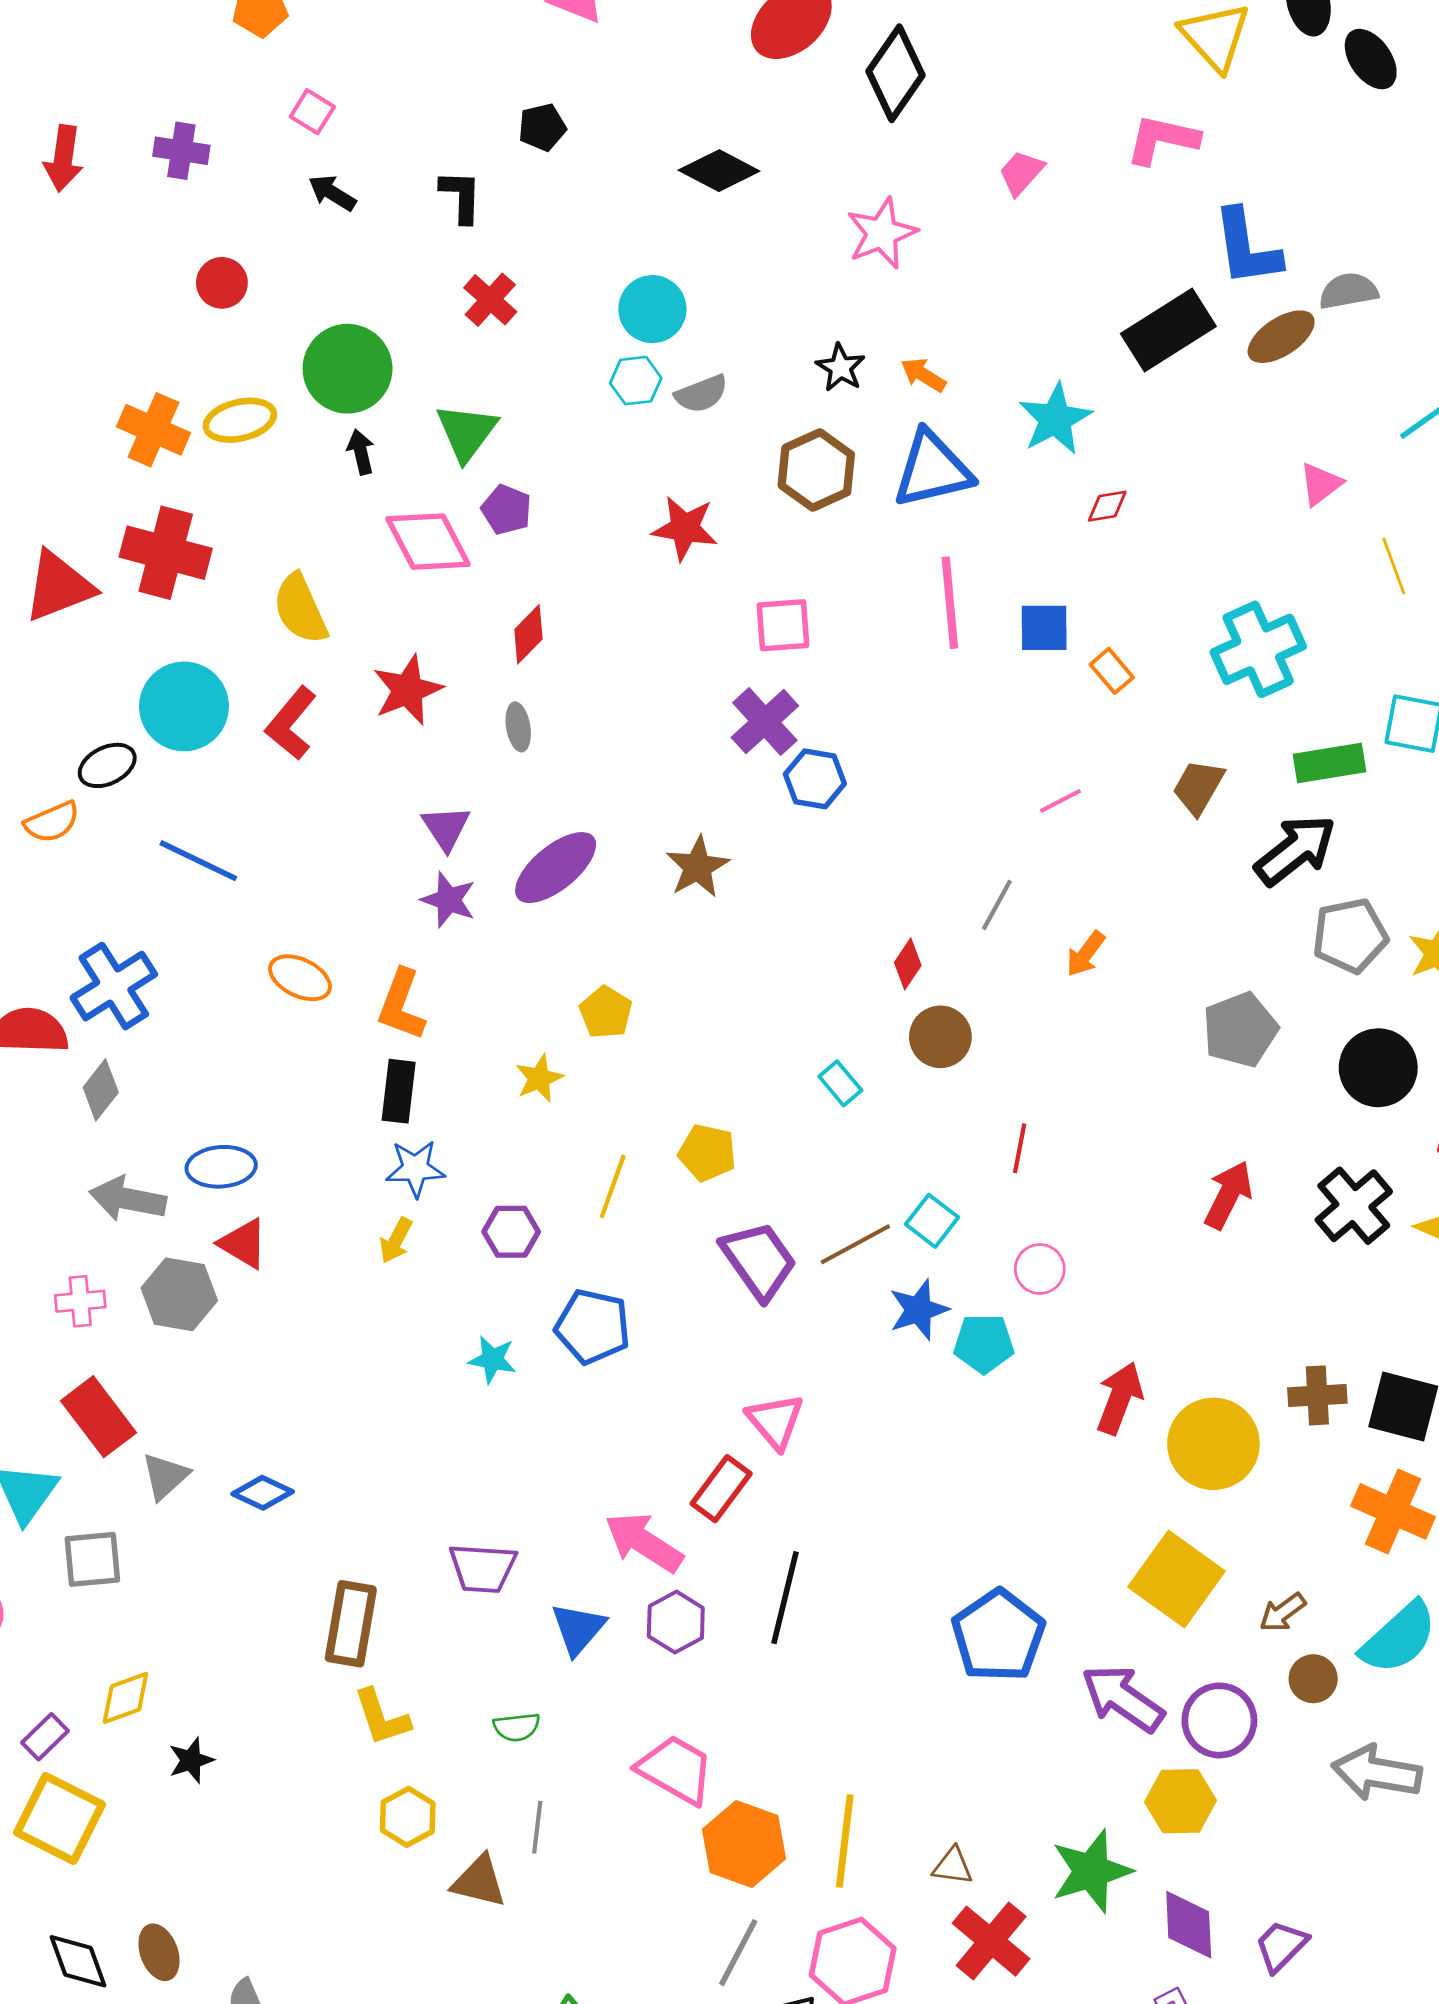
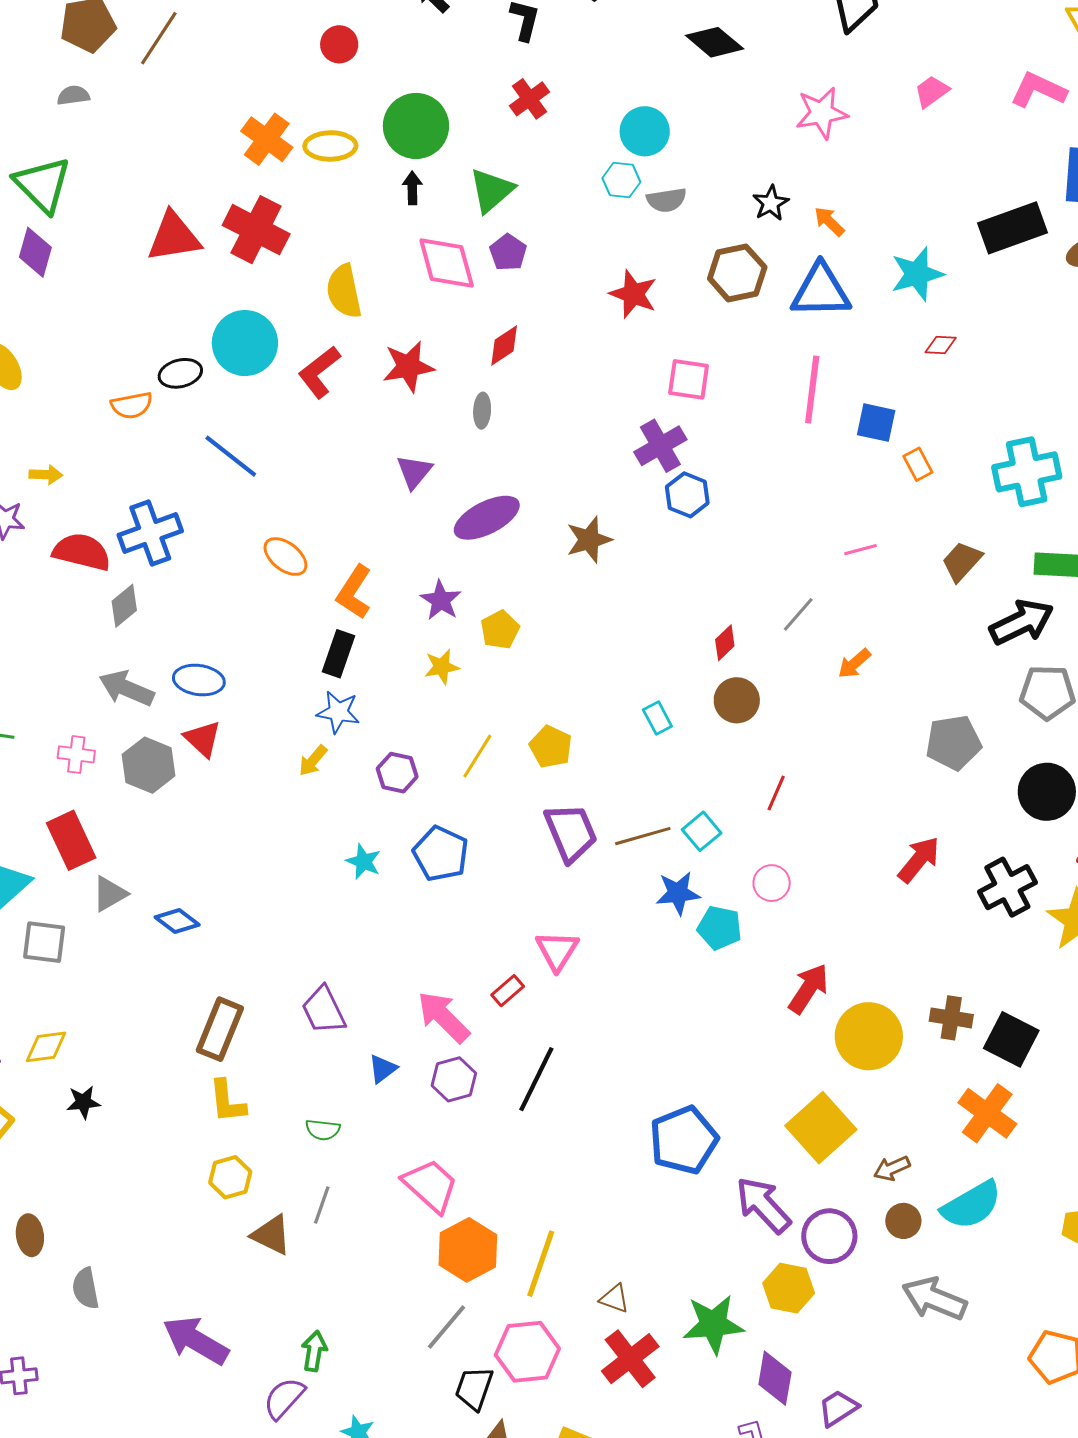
purple star: (449, 900) -> (441, 600), moved
red rectangle: (721, 1489) -> (508, 991), size x0.7
purple trapezoid: (483, 1568) -> (323, 1010), turned 48
blue triangle: (578, 1629) -> (383, 1069), size x0.7

